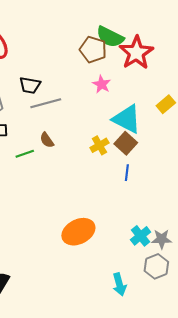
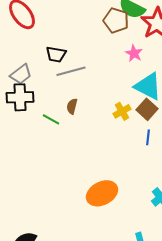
pink star: (102, 84) -> (134, 53), moved
brown semicircle: (47, 140) -> (72, 106), turned 49
green line: (25, 154) -> (51, 119), turned 48

